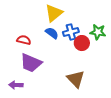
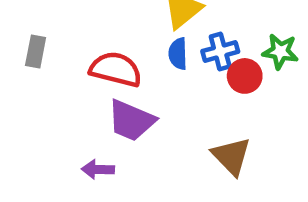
blue semicircle: (52, 33) -> (178, 54), turned -128
red semicircle: (24, 40) -> (116, 69), size x1.6

